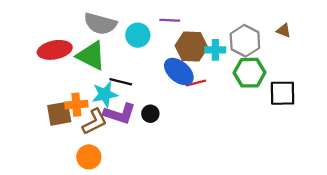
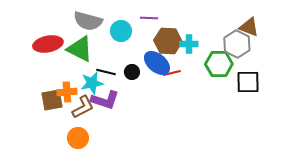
brown triangle: (284, 31) -> (249, 27), size x1.5
gray hexagon: (245, 41) -> (237, 44), moved
black circle: (150, 114) -> (132, 72), moved

